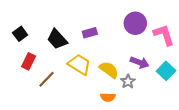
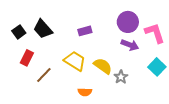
black trapezoid: (57, 39) -> (43, 29), moved
purple arrow: (140, 62) -> (130, 45), moved
orange semicircle: (108, 97) -> (85, 92), moved

